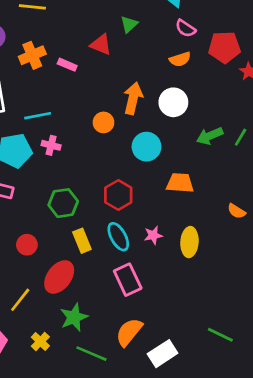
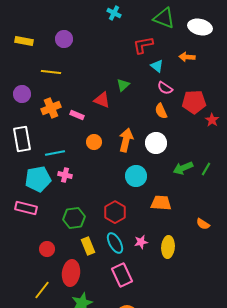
orange semicircle: (180, 59) -> (161, 111), turned 84
orange circle: (103, 122) -> (94, 142), moved
red ellipse: (59, 277) -> (71, 273), turned -30

